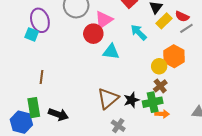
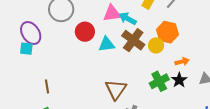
pink triangle: (104, 20) -> (112, 13), moved, turned 42
brown cross: (160, 86) -> (133, 40), moved, size x1.6
black star: (131, 100) -> (179, 80), moved
orange arrow: (162, 114) -> (182, 62), moved

